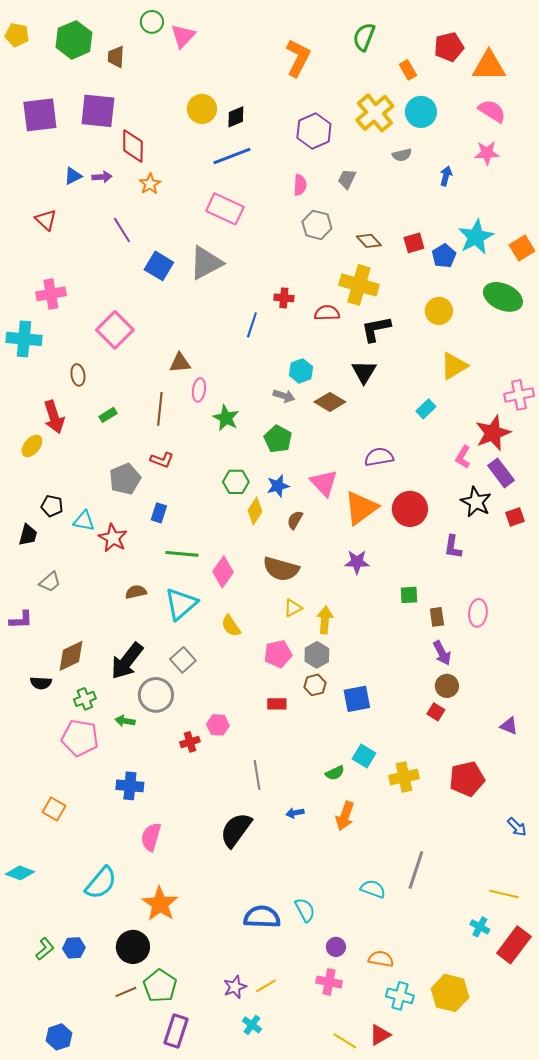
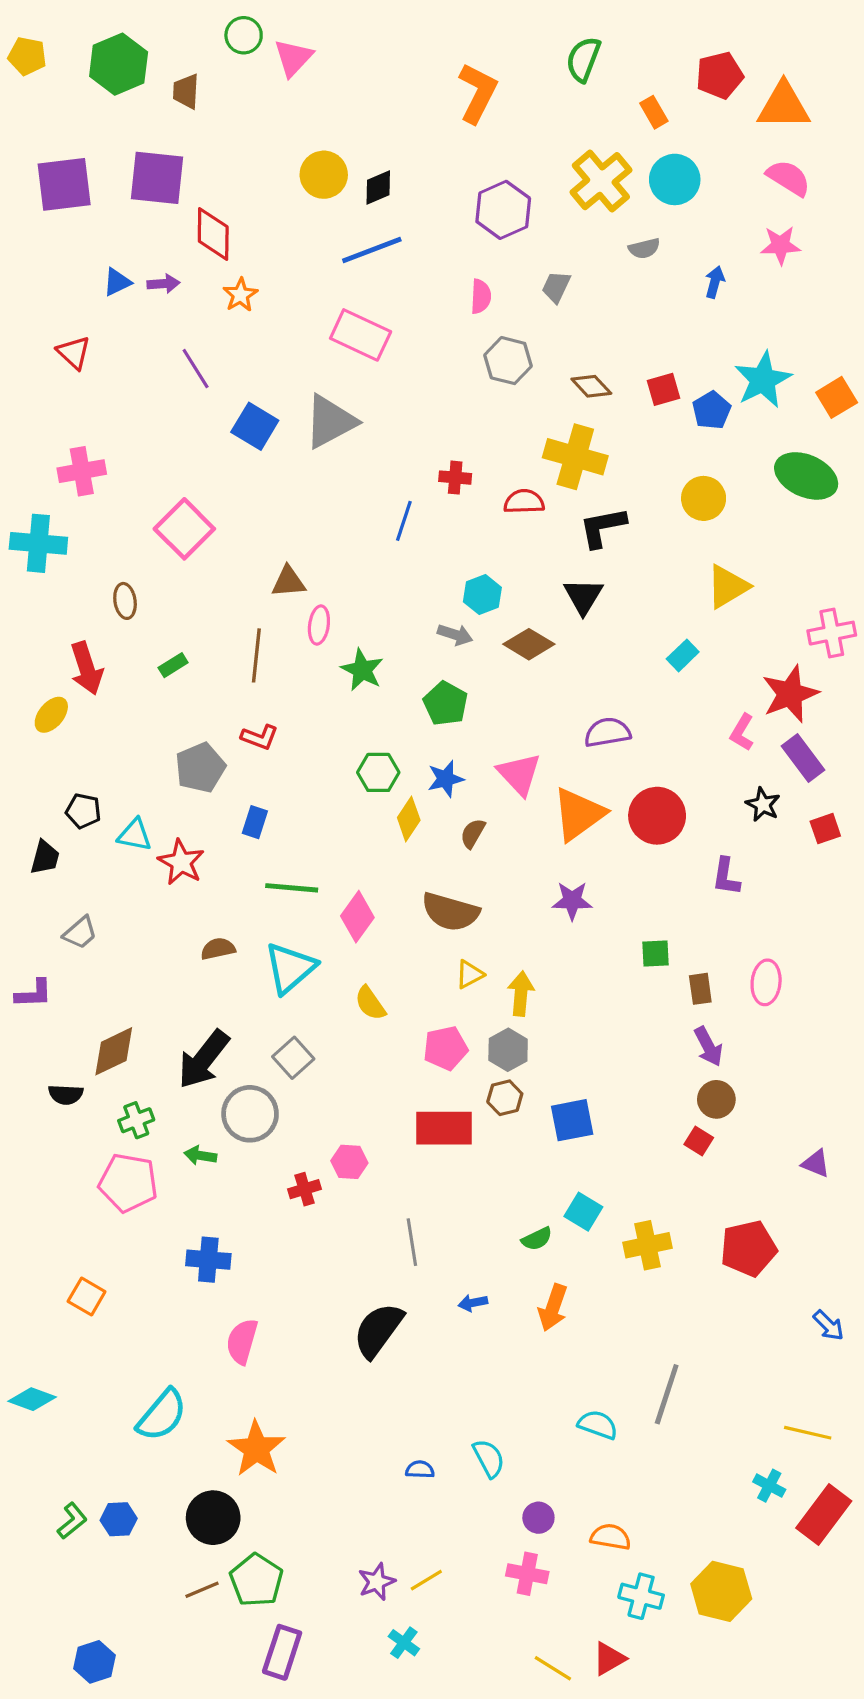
black star: (476, 502) -> (763, 804), size x0.7
red rectangle: (277, 704) -> (444, 1128), size x1.8
blue semicircle: (262, 917) -> (420, 1470), size x0.5

